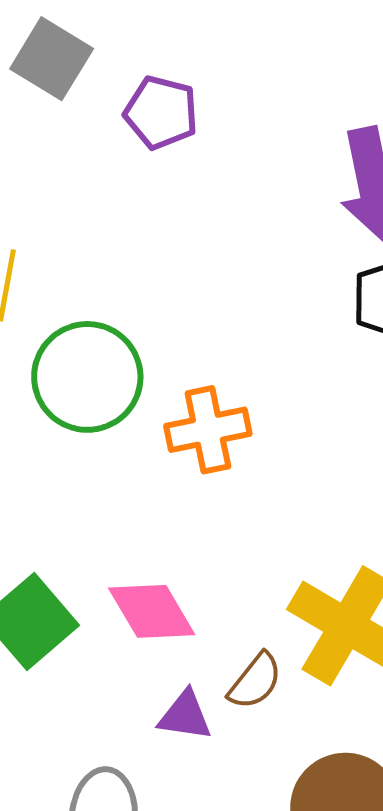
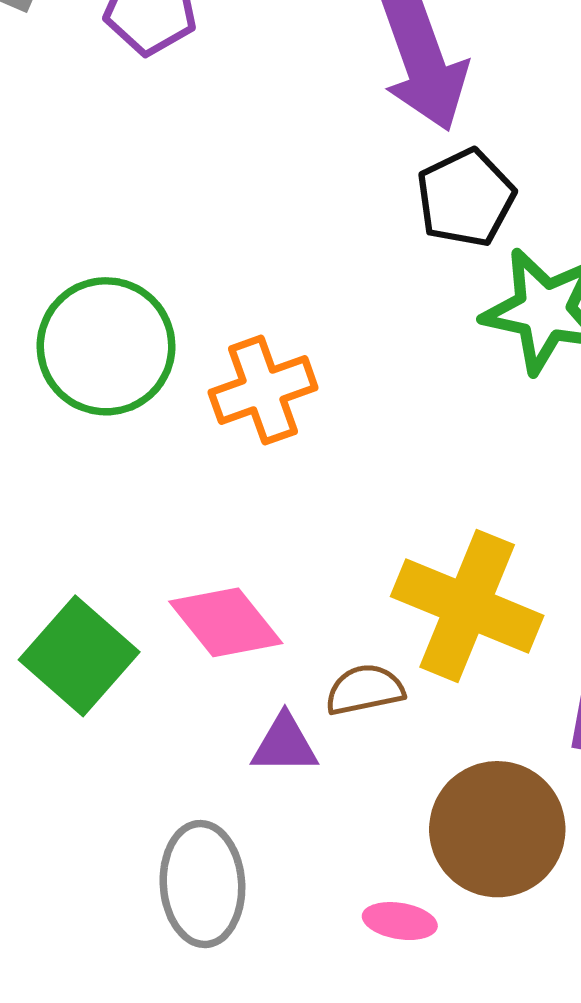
brown semicircle: (255, 681) -> (365, 690), turned -132

